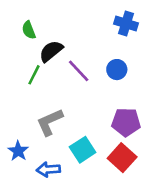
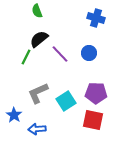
green semicircle: (29, 30) -> (37, 11), moved
cyan square: (83, 150) -> (66, 101), moved
red square: (122, 158) -> (93, 120), turned -30

